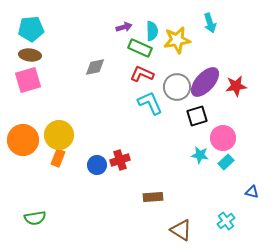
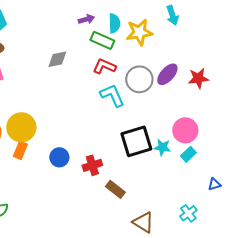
purple ellipse: (205, 82) -> (167, 74), size x0.7
black square: (197, 116) -> (136, 141), moved, size x1.5
red cross: (120, 160) -> (92, 165), moved
blue triangle: (252, 192) -> (214, 184), turned -32
brown rectangle: (153, 197) -> (115, 189), turned 42

